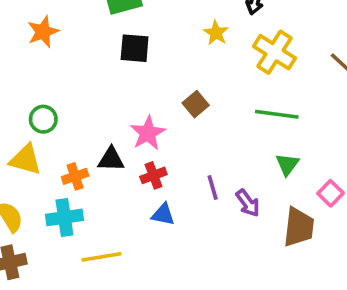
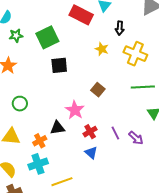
green circle: (43, 119) -> (20, 104), moved
red cross: (153, 175) -> (90, 132), moved
blue triangle: (163, 214) -> (91, 153), turned 40

